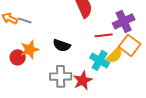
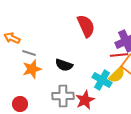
gray line: (25, 20) -> (29, 53), moved
red line: (104, 35) -> (119, 55), moved
red circle: (18, 57) -> (20, 104), moved

